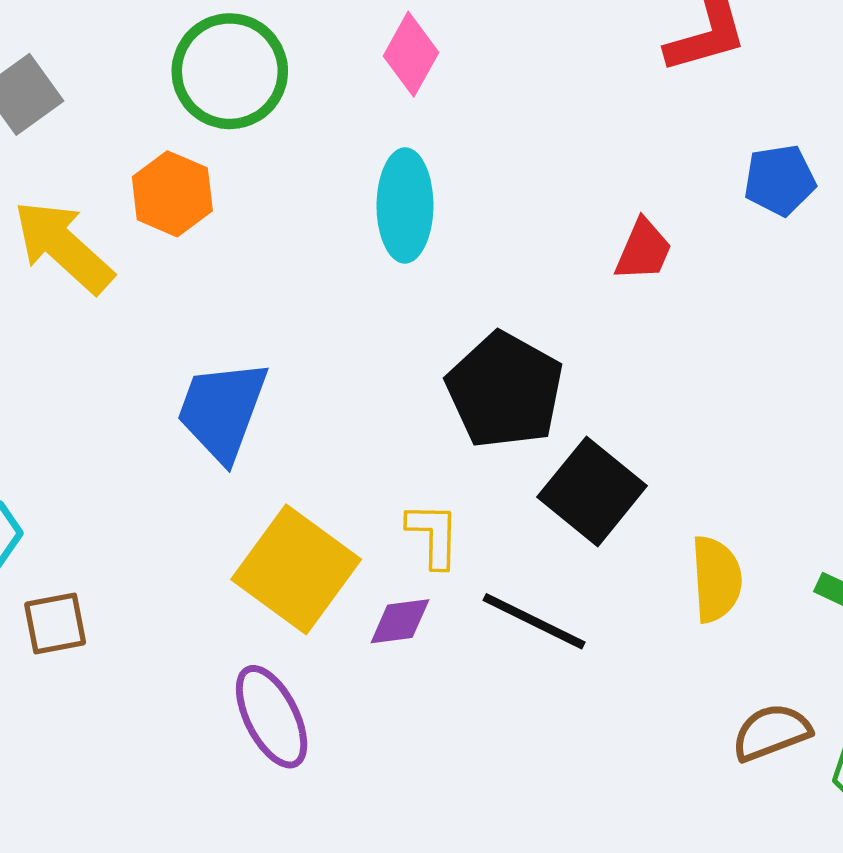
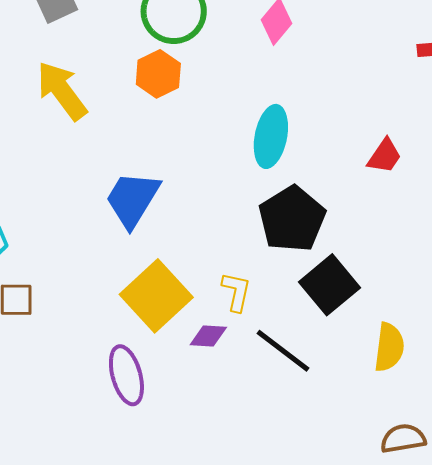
orange hexagon: (172, 194) -> (158, 74), moved
cyan ellipse: (405, 205) -> (271, 136), moved

